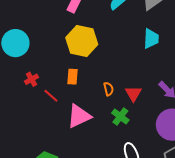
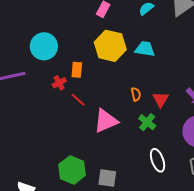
cyan trapezoid: (151, 39) -> (145, 49), moved, turned -85
orange rectangle: (73, 77) -> (77, 70), moved

